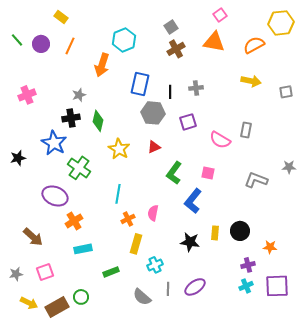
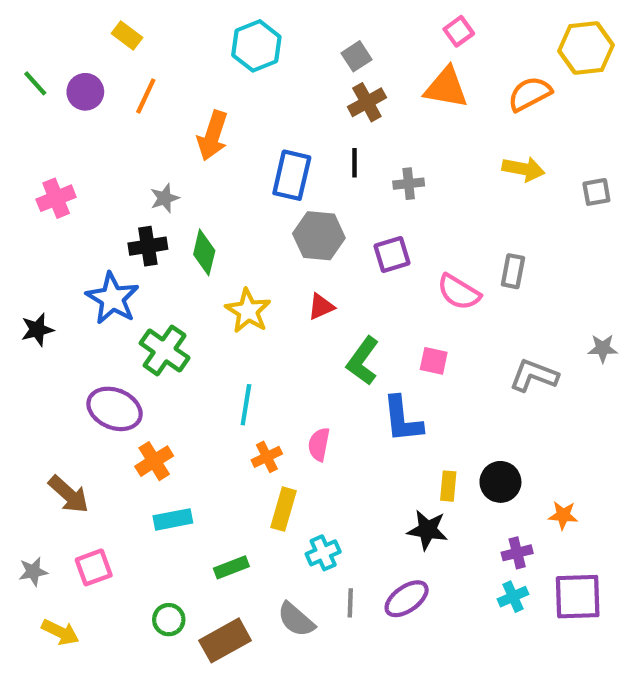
cyan hexagon: (124, 40) -> (256, 46), moved
black line: (170, 92) -> (354, 163), moved
blue L-shape: (193, 201) -> (402, 419), turned -45
black star: (190, 242) -> (427, 530), moved
brown rectangle: (57, 307) -> (225, 640), moved

